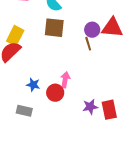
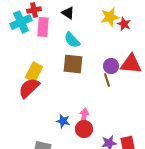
blue star: (33, 85) -> (63, 121), moved
red circle: (55, 93) -> (84, 129), moved

